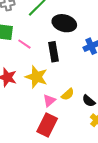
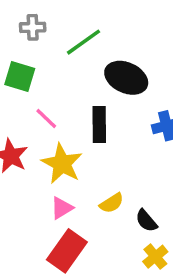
pink line: (24, 44) -> (46, 119), moved
pink triangle: (49, 101) -> (62, 208), moved

